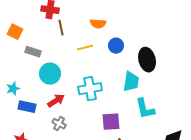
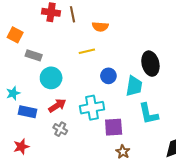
brown line: (61, 28) -> (73, 14), moved
blue circle: (116, 46) -> (108, 76), moved
cyan cross: (90, 89) -> (92, 108), moved

